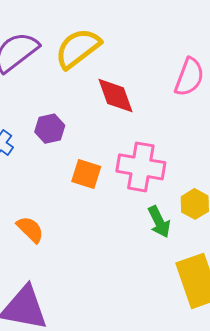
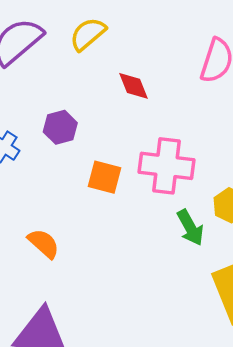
yellow semicircle: (78, 48) -> (88, 34), size x0.7
red diamond: (115, 96) -> (133, 86), size x0.7

